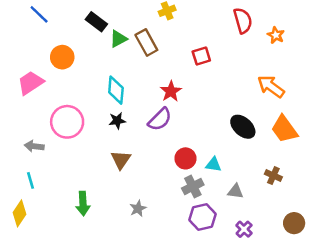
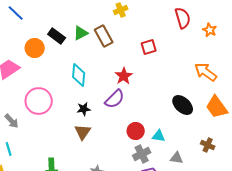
black rectangle: (96, 22) -> (57, 36), moved
black star: (117, 121) -> (84, 109), moved
gray arrow: (34, 146) -> (12, 121), turned -140

